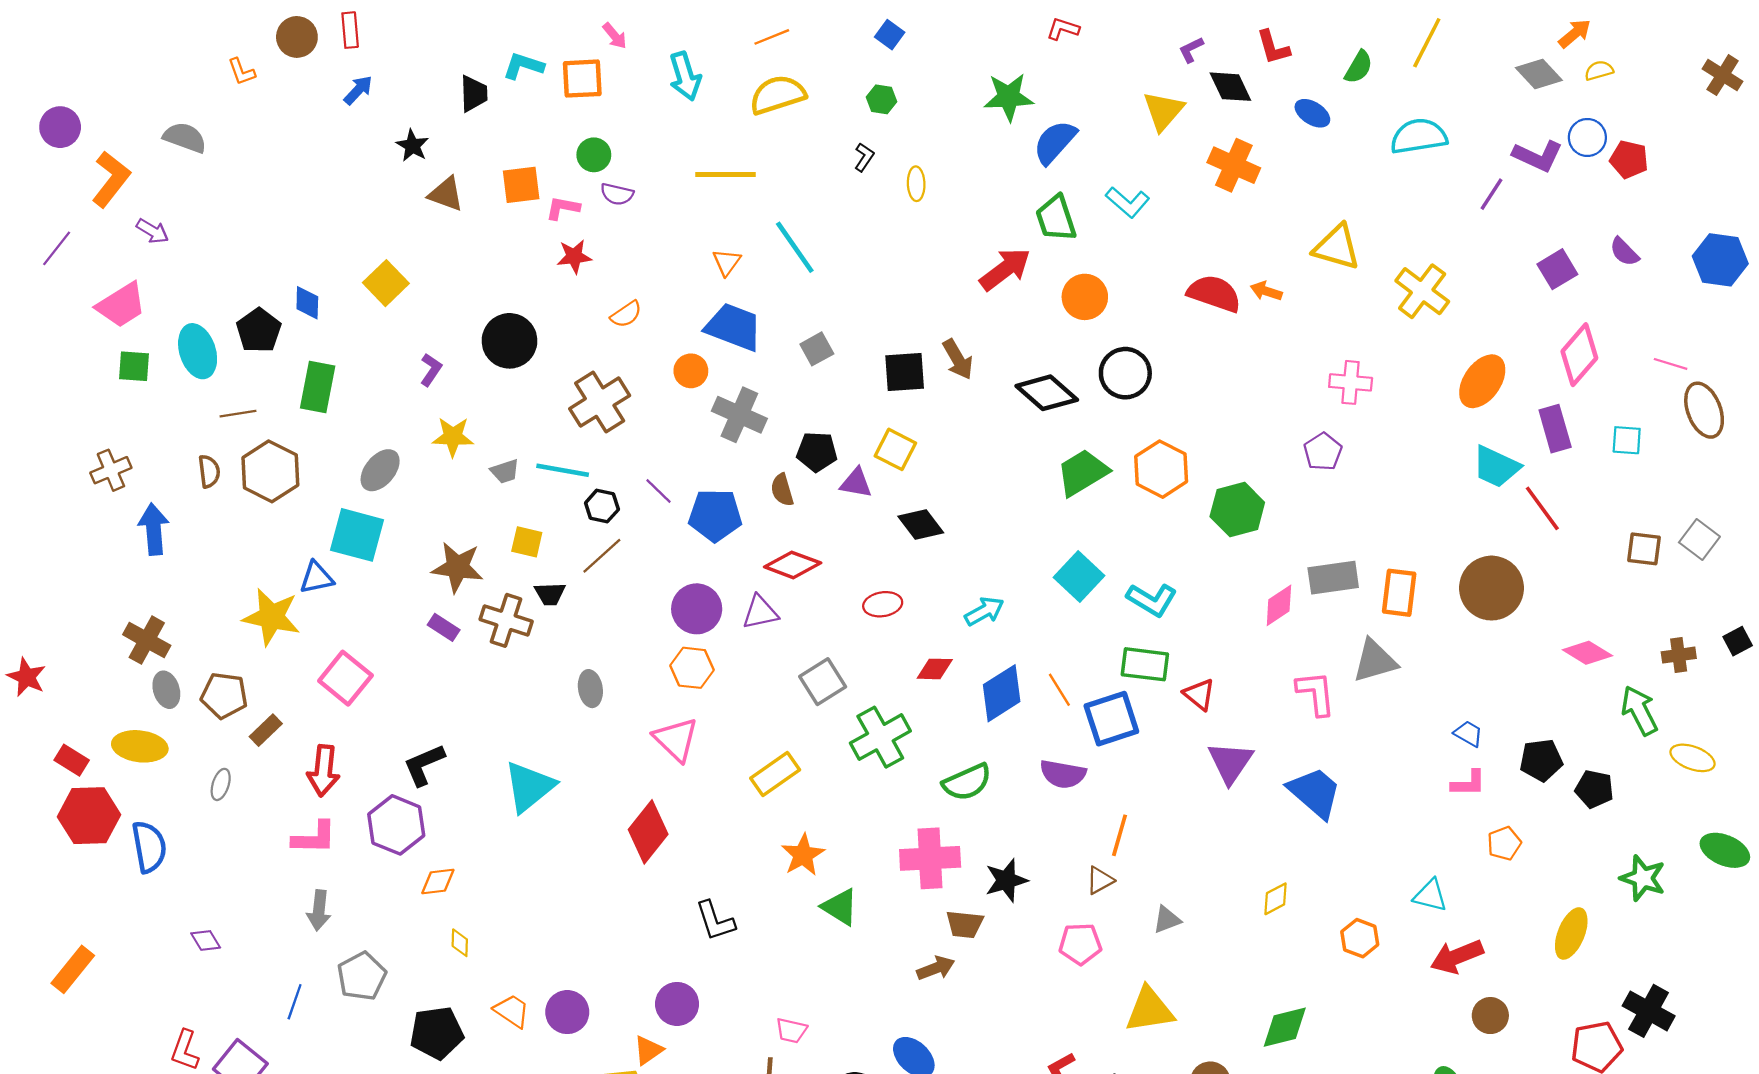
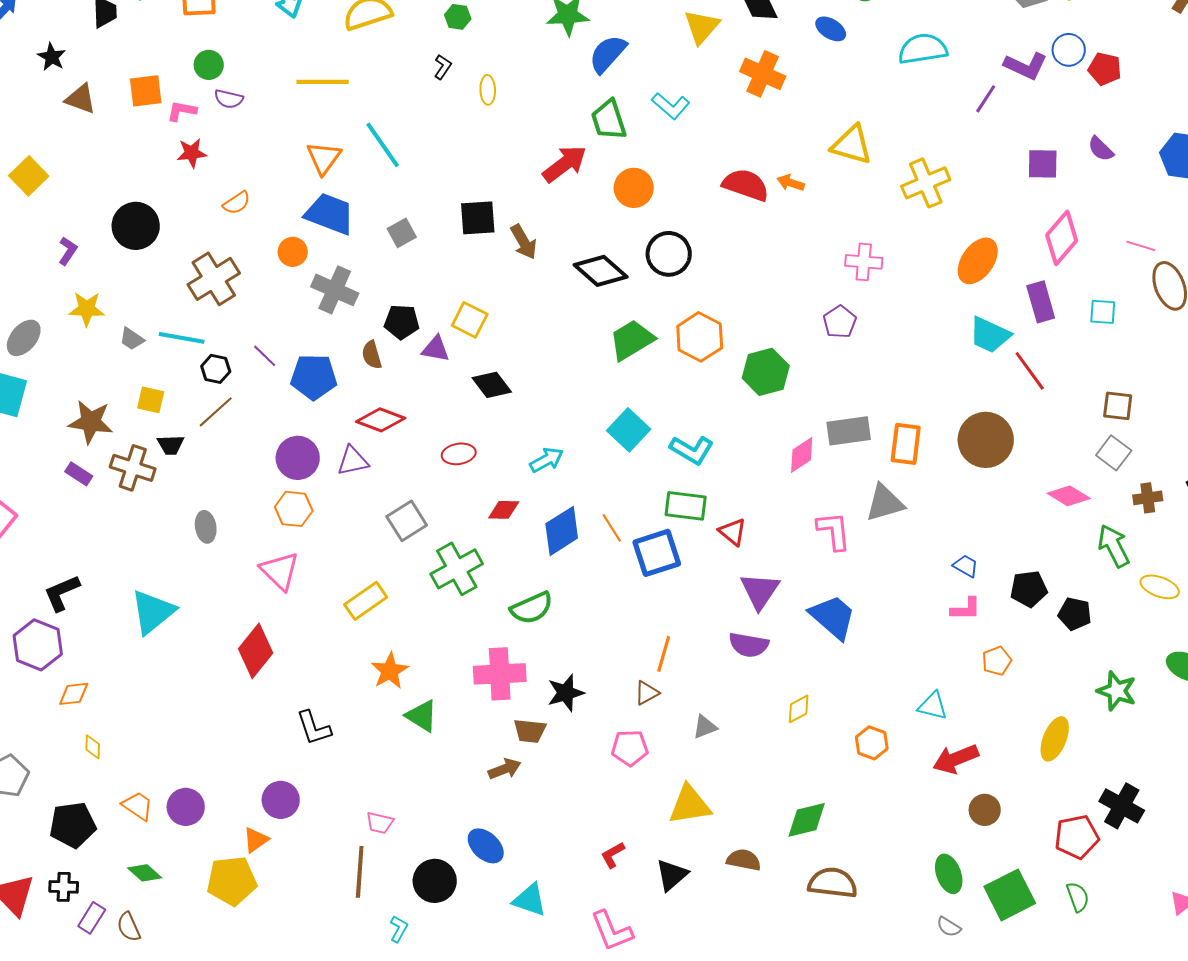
orange triangle: (727, 262) -> (324, 158), size x1.4
purple square: (1557, 269) -> (1043, 164), turned 32
yellow cross: (1422, 291) -> (926, 183), turned 30
black square: (905, 372) -> (478, 218), moved
gray trapezoid: (505, 471) -> (132, 339), turned 52
gray square: (1699, 540) -> (1114, 453), moved
purple semicircle: (1063, 774) -> (749, 645), moved

